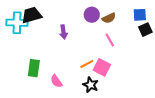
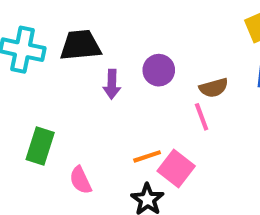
black trapezoid: (32, 15) -> (80, 45), moved
purple circle: (92, 15) -> (159, 70), moved
brown semicircle: (109, 18) -> (214, 88), moved

